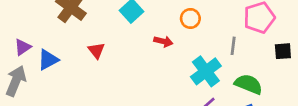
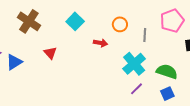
gray line: (233, 46) -> (145, 35), moved

